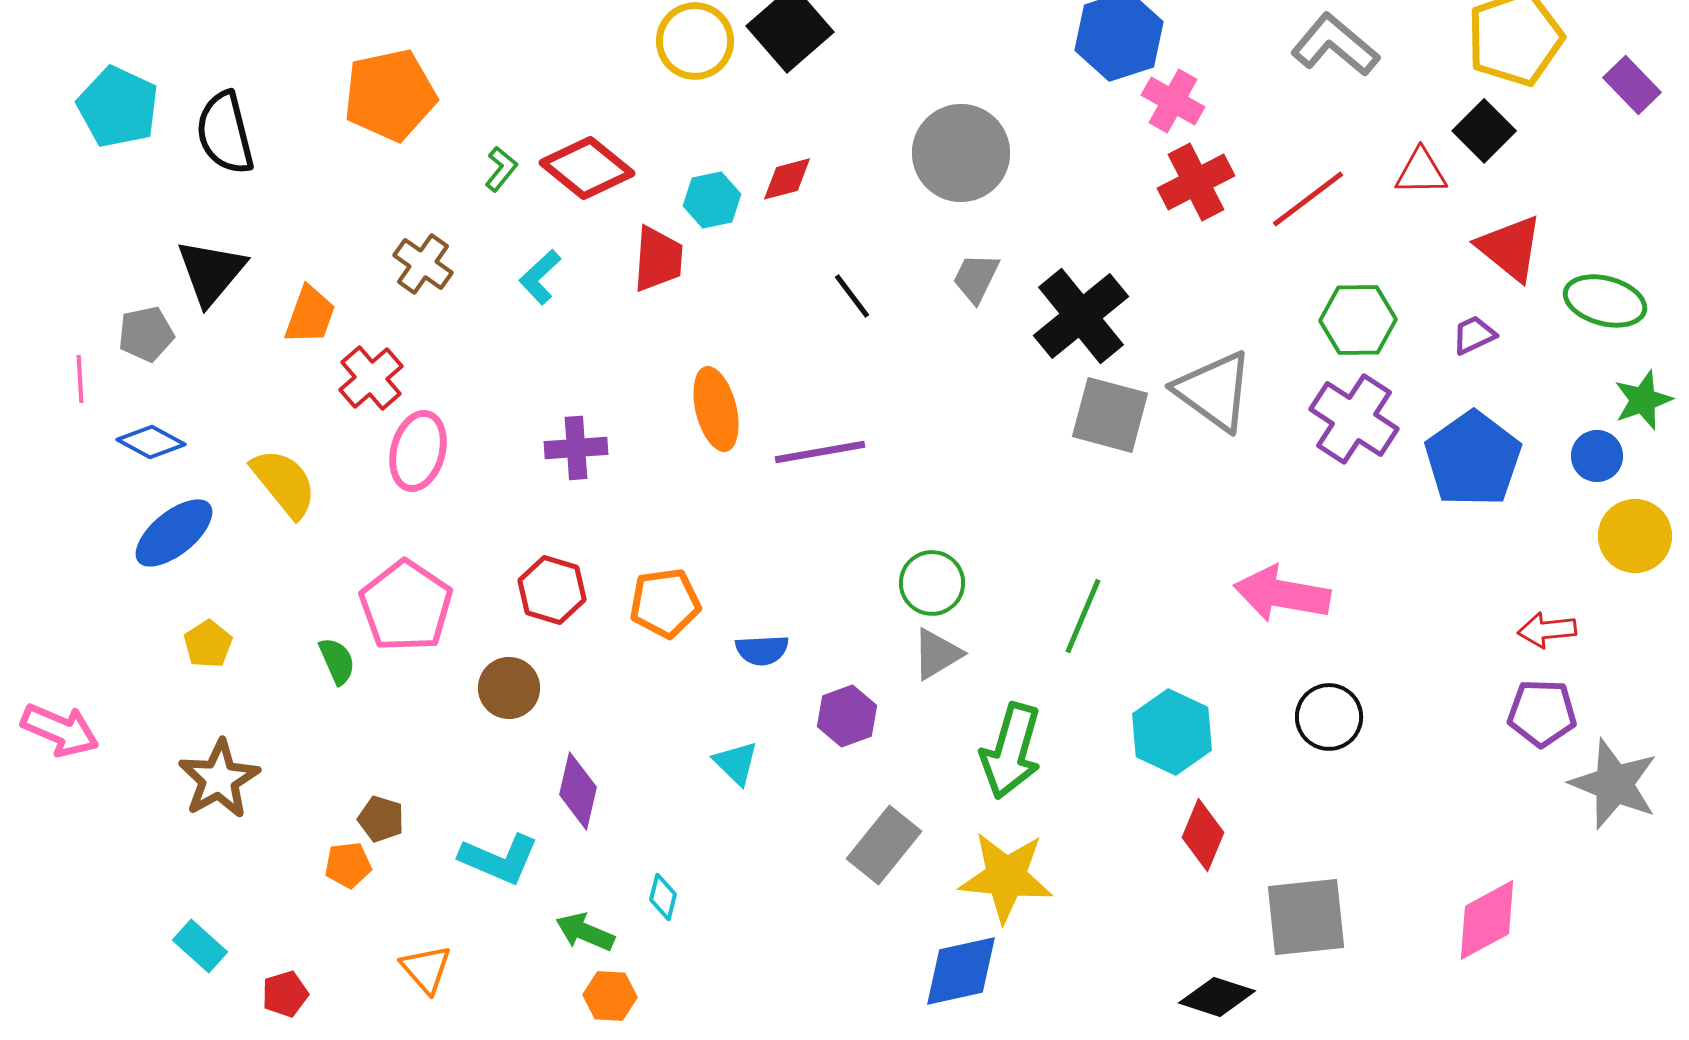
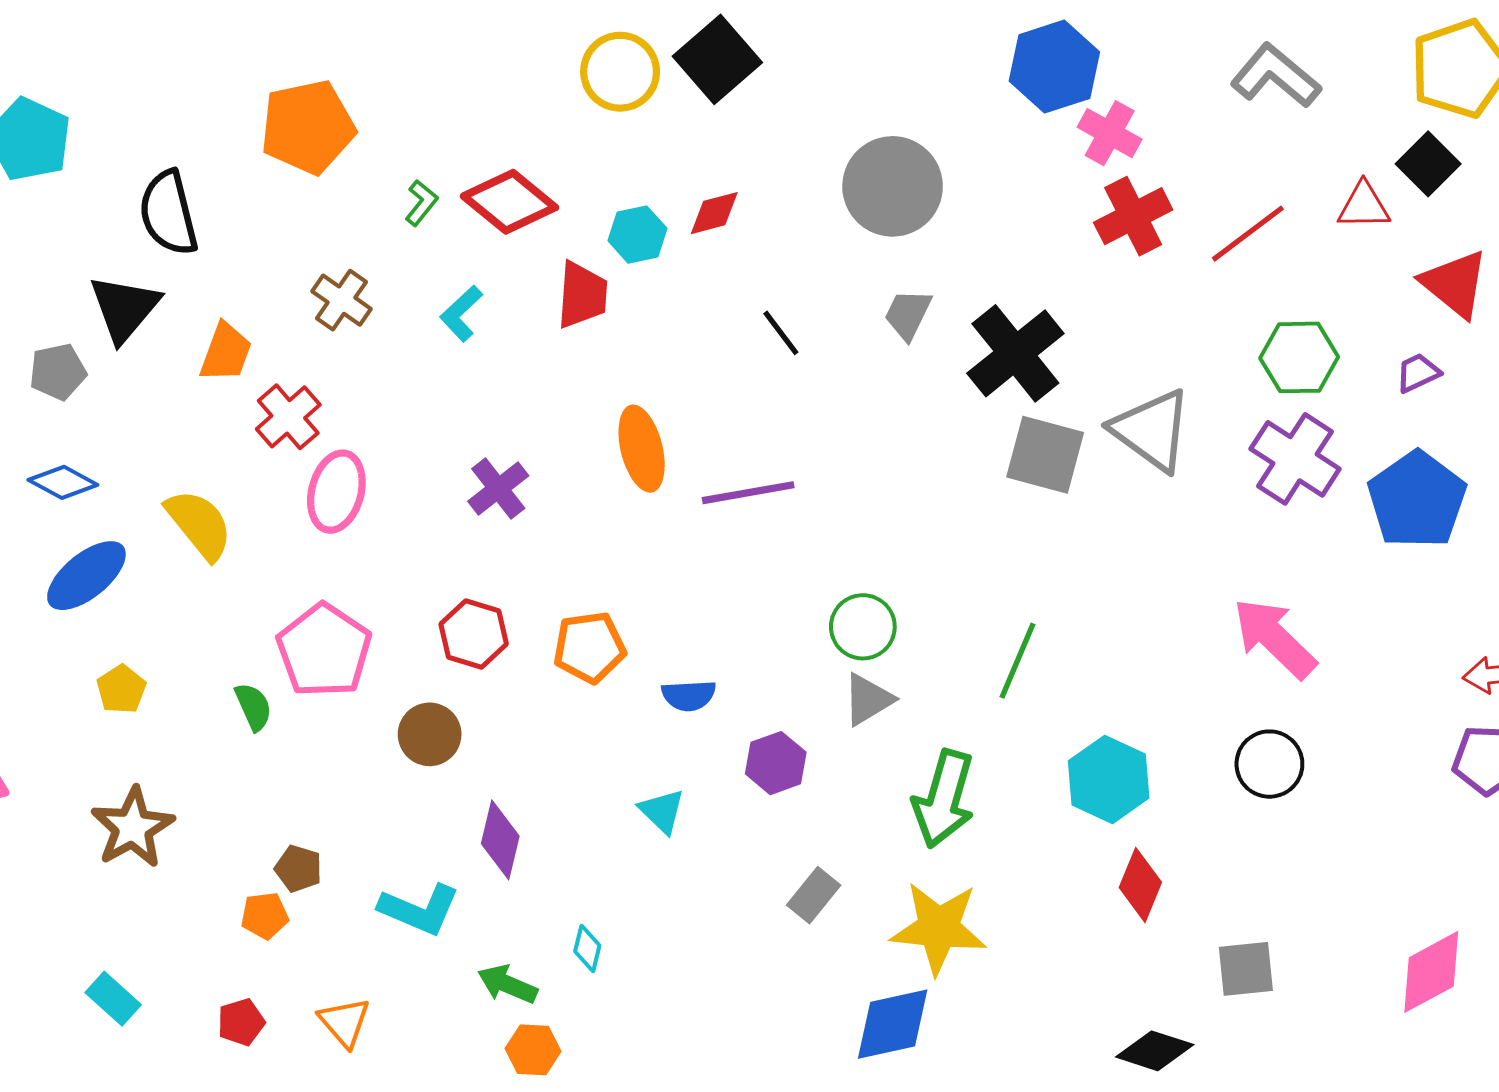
black semicircle: (225, 133) -> (168, 213), moved
purple cross: (576, 448) -> (498, 489), turned -34
pink arrow: (1282, 594) -> (1275, 638), moved, turned 34
gray rectangle: (884, 845) -> (814, 895), size x0.7
gray square: (1306, 917) -> (1246, 969), size x0.7
red pentagon: (285, 994) -> (241, 1022), moved

